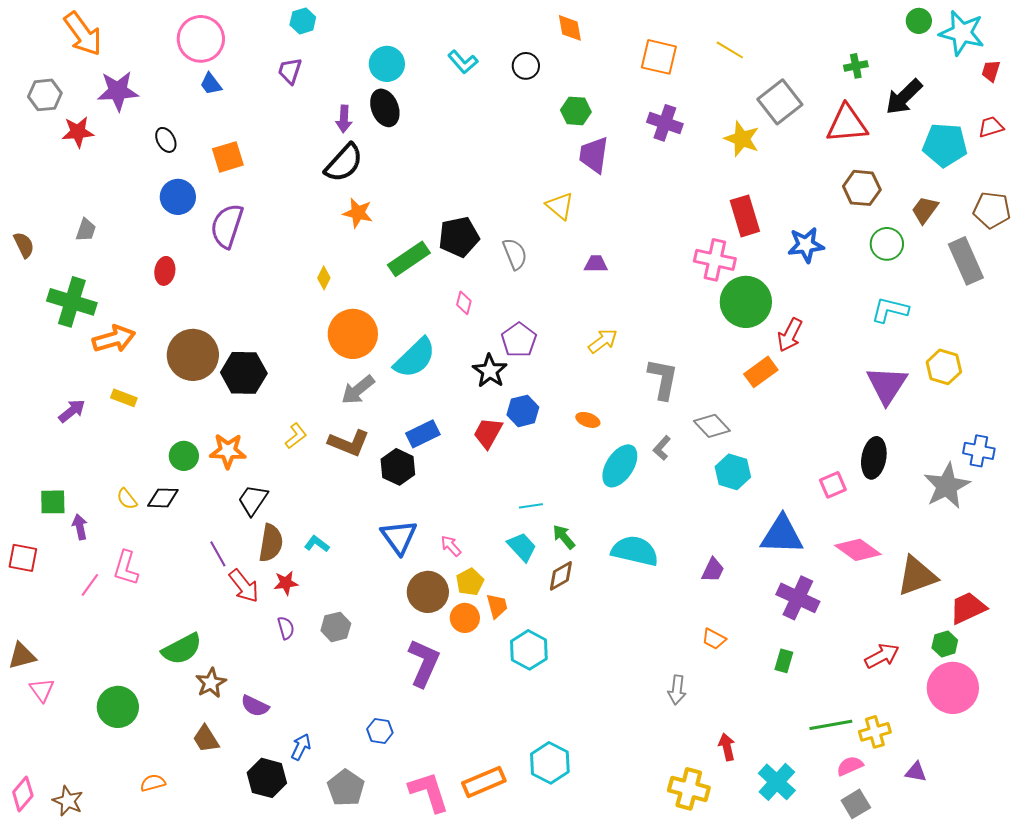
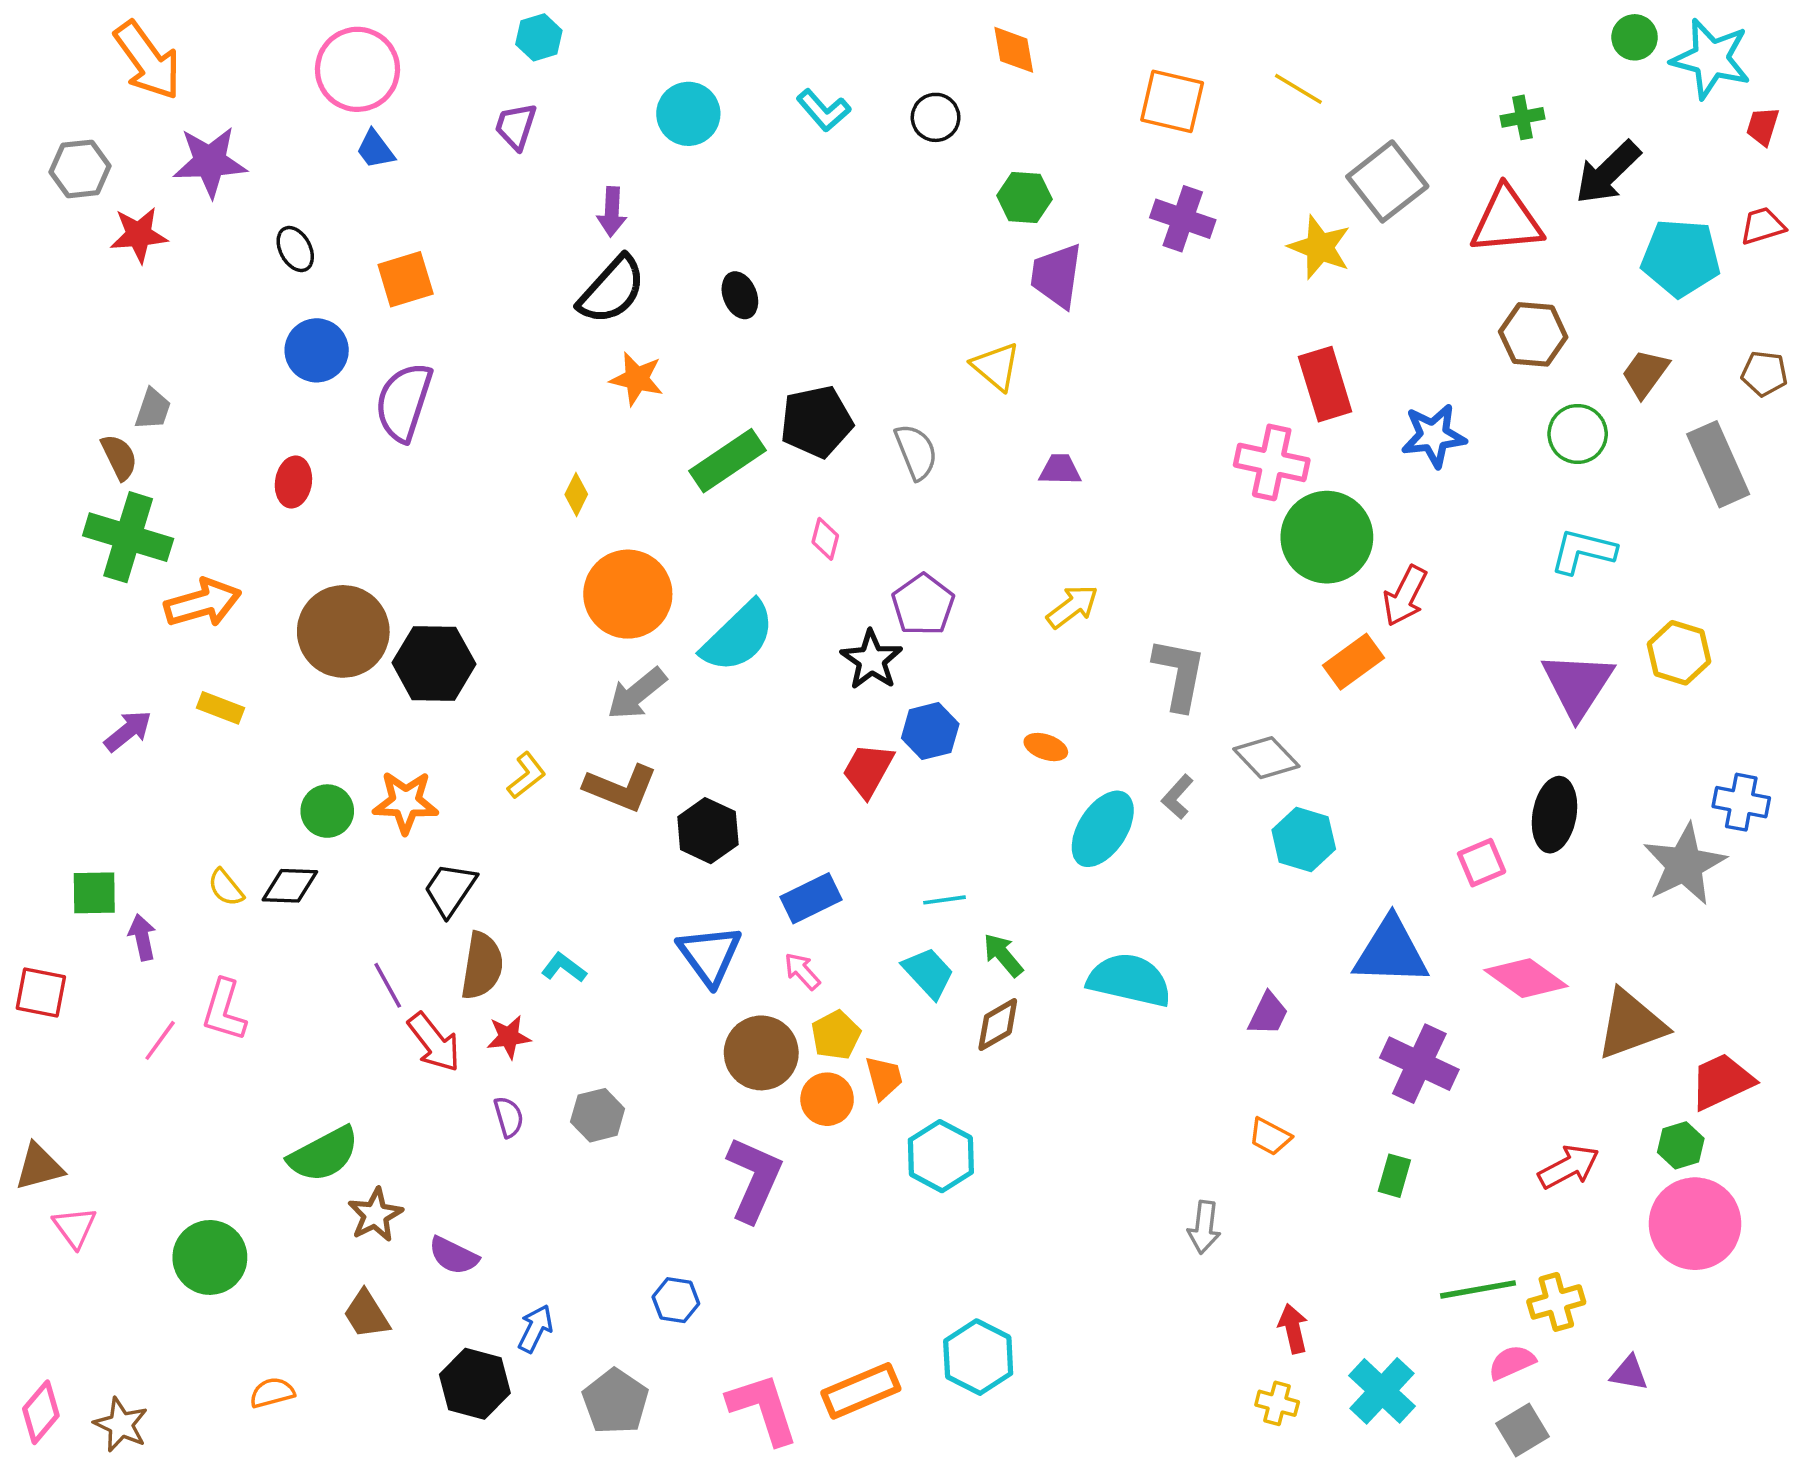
black ellipse: (385, 108) -> (740, 295), moved, size x0.7
brown pentagon: (992, 210) -> (1764, 374), size x0.7
brown semicircle: (24, 245) -> (119, 457), moved
blue rectangle: (423, 434) -> (811, 898), moved
yellow cross: (689, 789) -> (1277, 1403), moved, size x0.6

